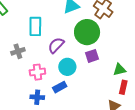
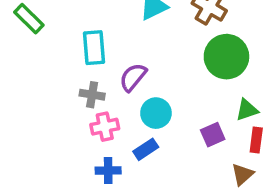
green circle: (87, 32) -> (226, 57), moved
gray cross: (18, 51) -> (92, 95), moved, turned 32
purple square: (92, 56) -> (213, 135), moved

